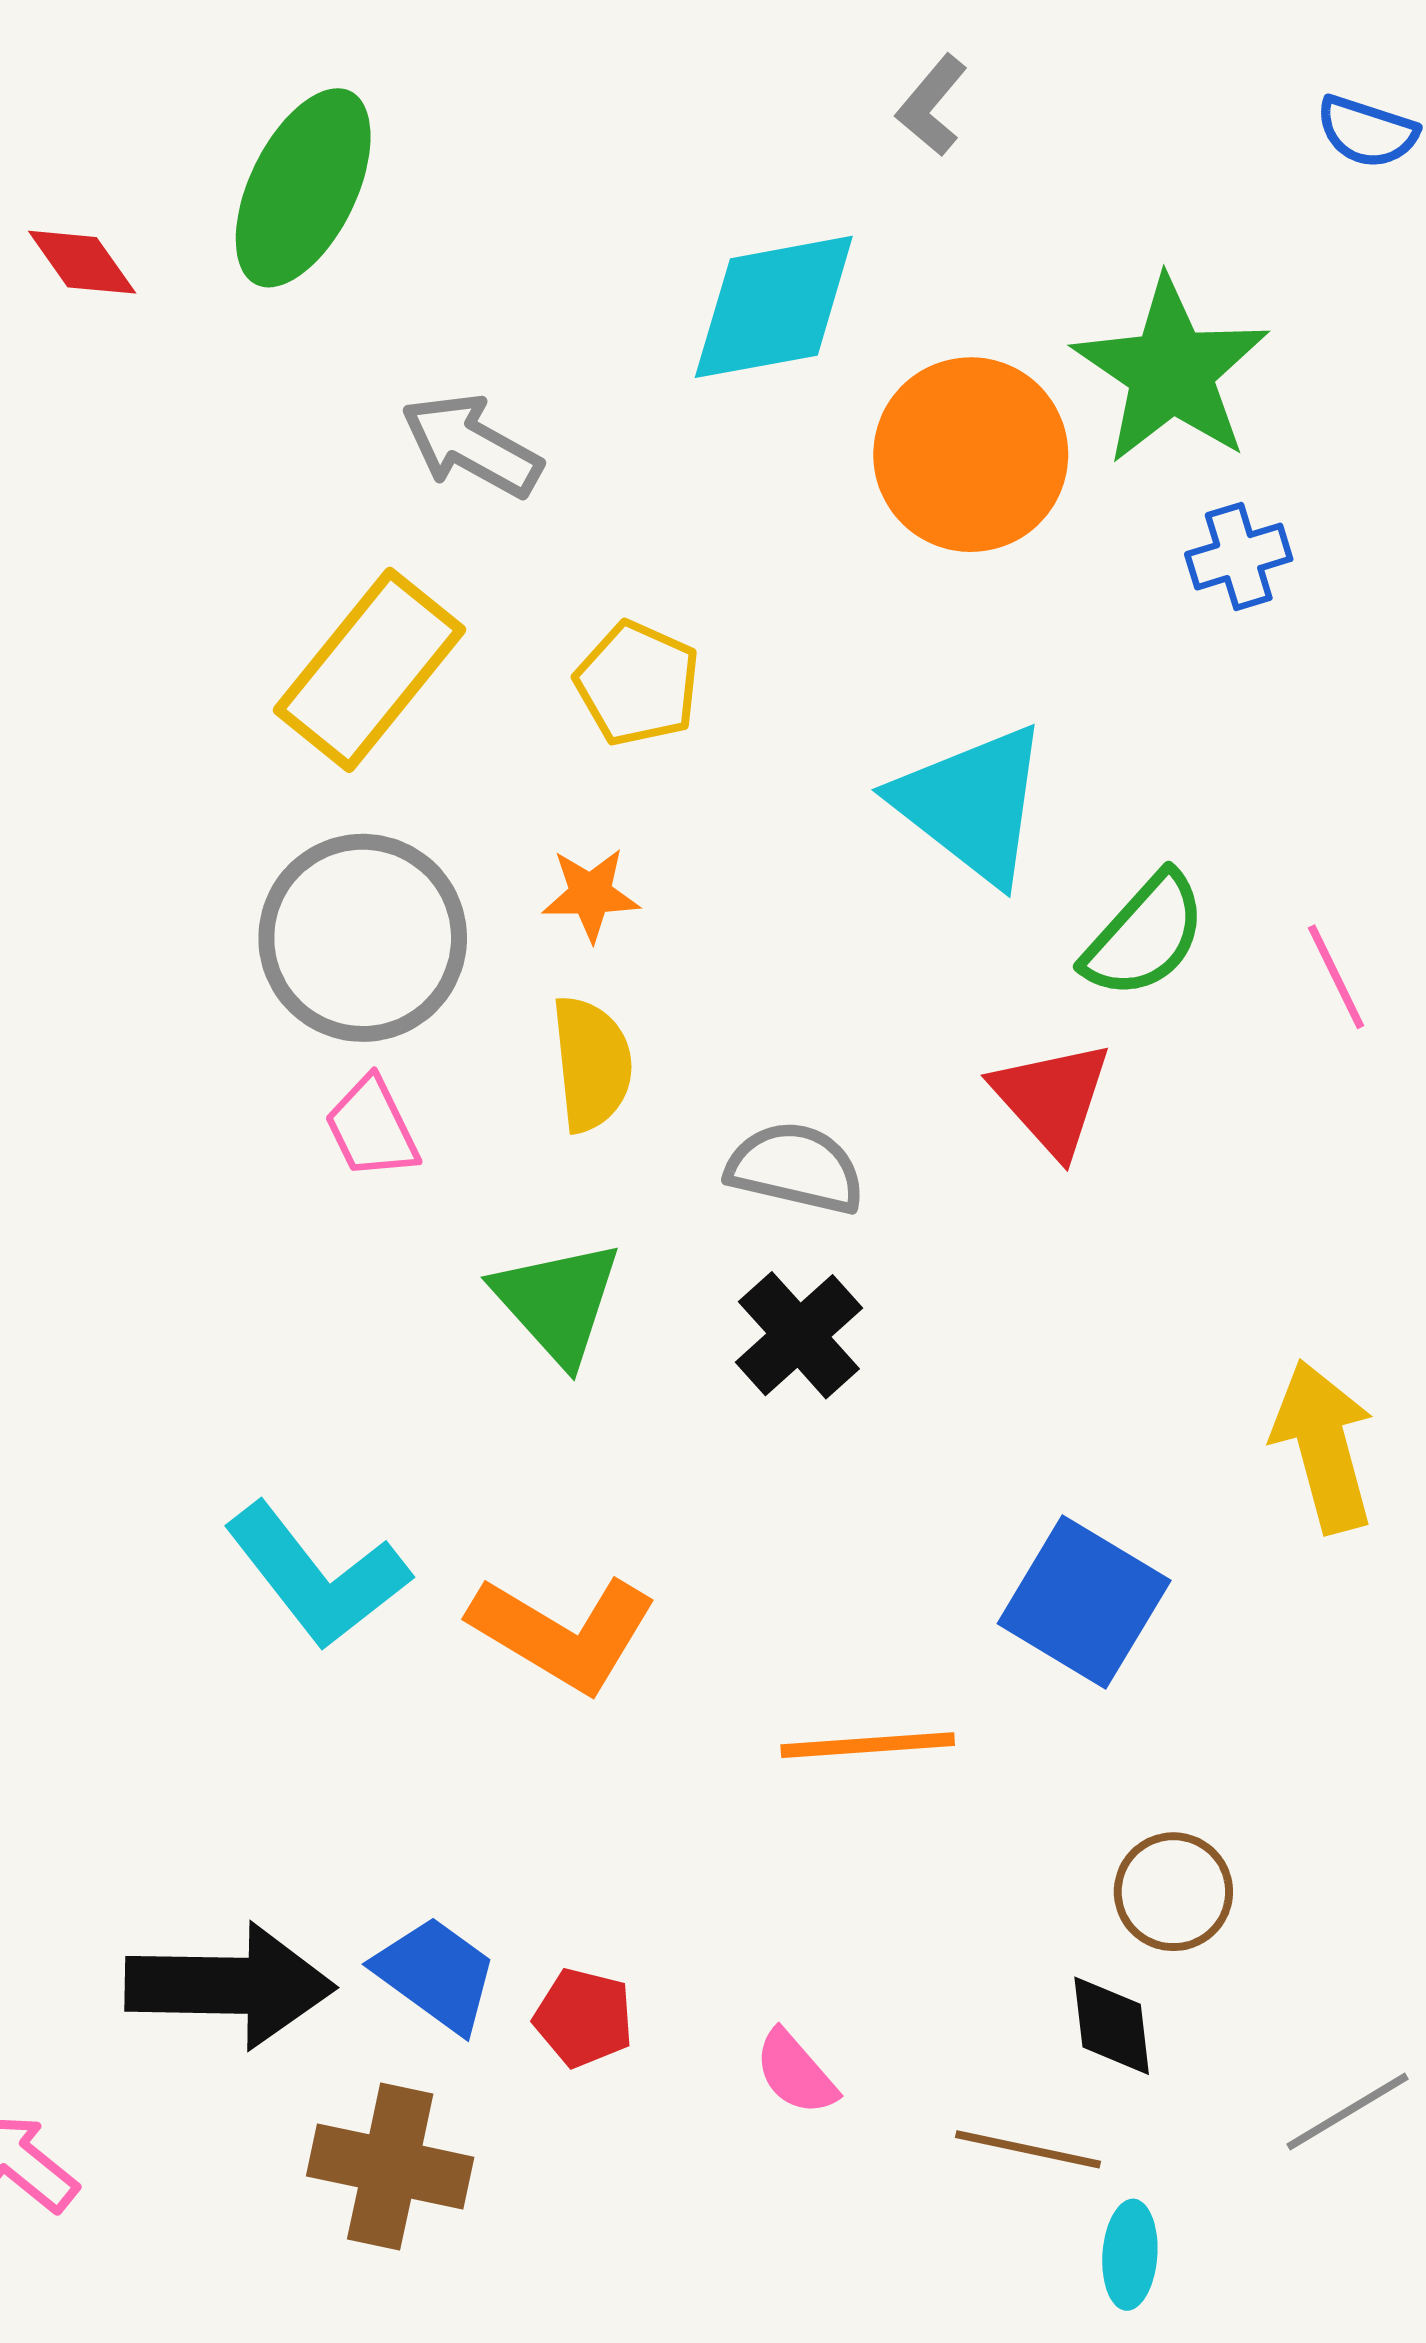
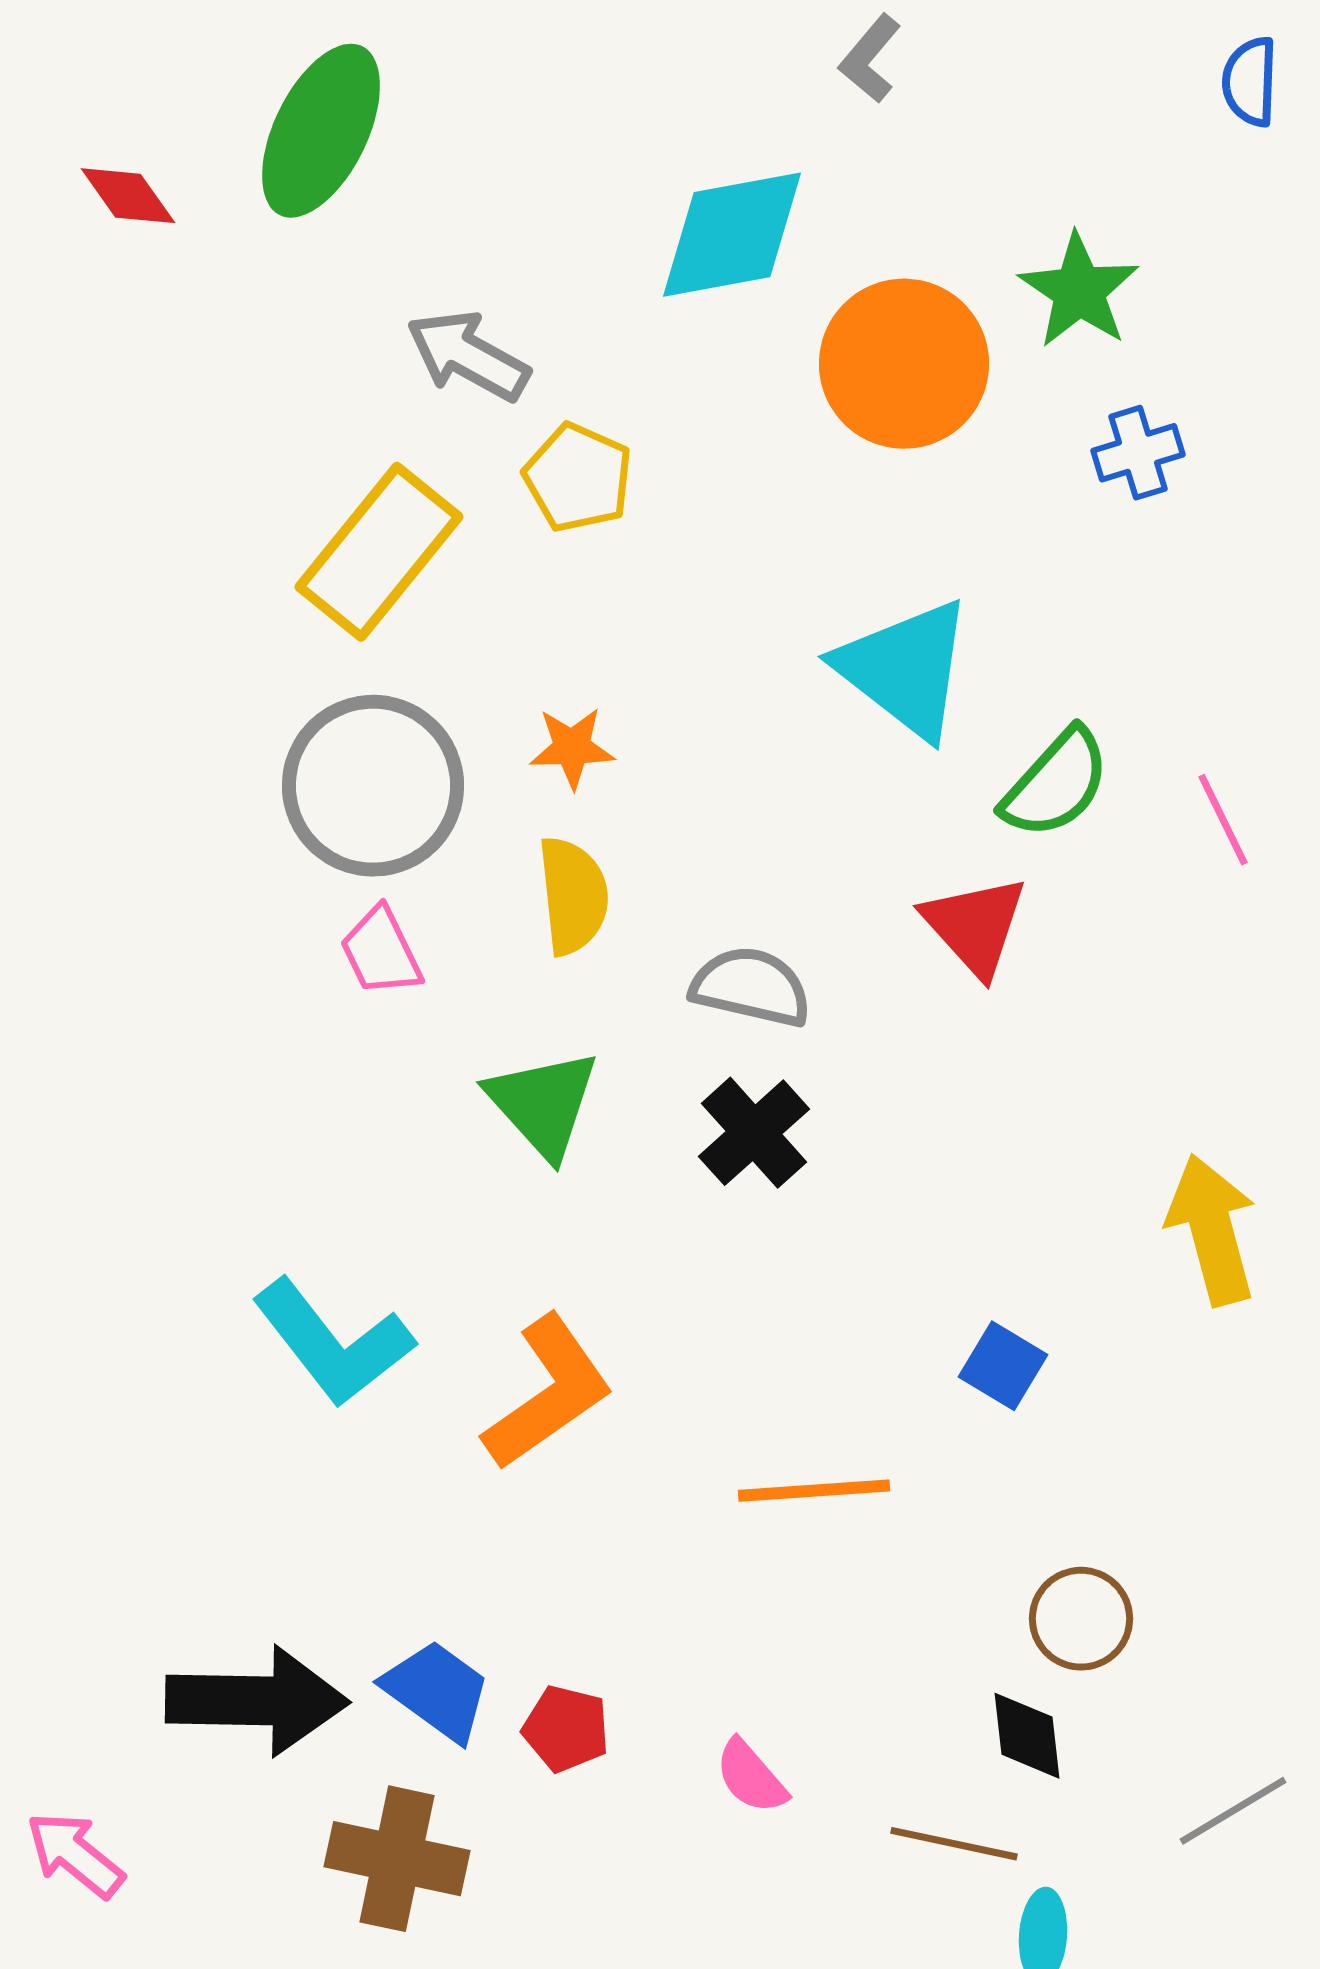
blue semicircle: (1367, 132) -> (1250, 82), turned 74
green star: (1171, 371) -> (1079, 291), size x0.7
yellow pentagon: (638, 684) -> (578, 478), moved
blue square: (1084, 1602) -> (1003, 1366), size x0.6
orange L-shape: (563, 1633) -> (548, 1393), turned -66

